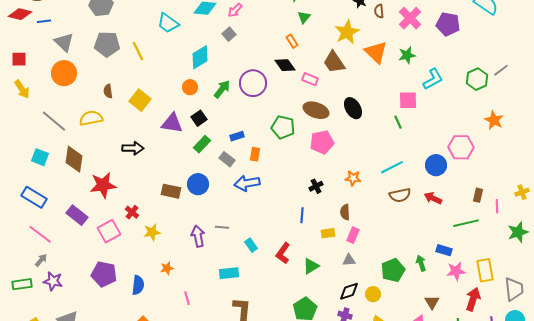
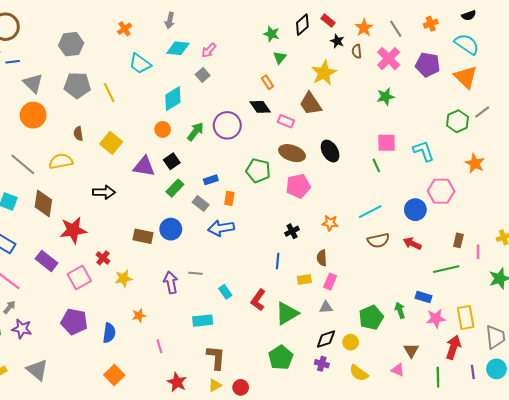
orange triangle: (376, 52) -> (466, 77), moved
cyan L-shape: (433, 79) -> (424, 151), moved, turned -80
green triangle: (311, 266) -> (287, 313), size x1.4

